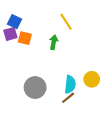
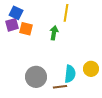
yellow line: (66, 22) -> (66, 13), turned 42
brown line: (68, 98) -> (60, 87), moved, turned 32

